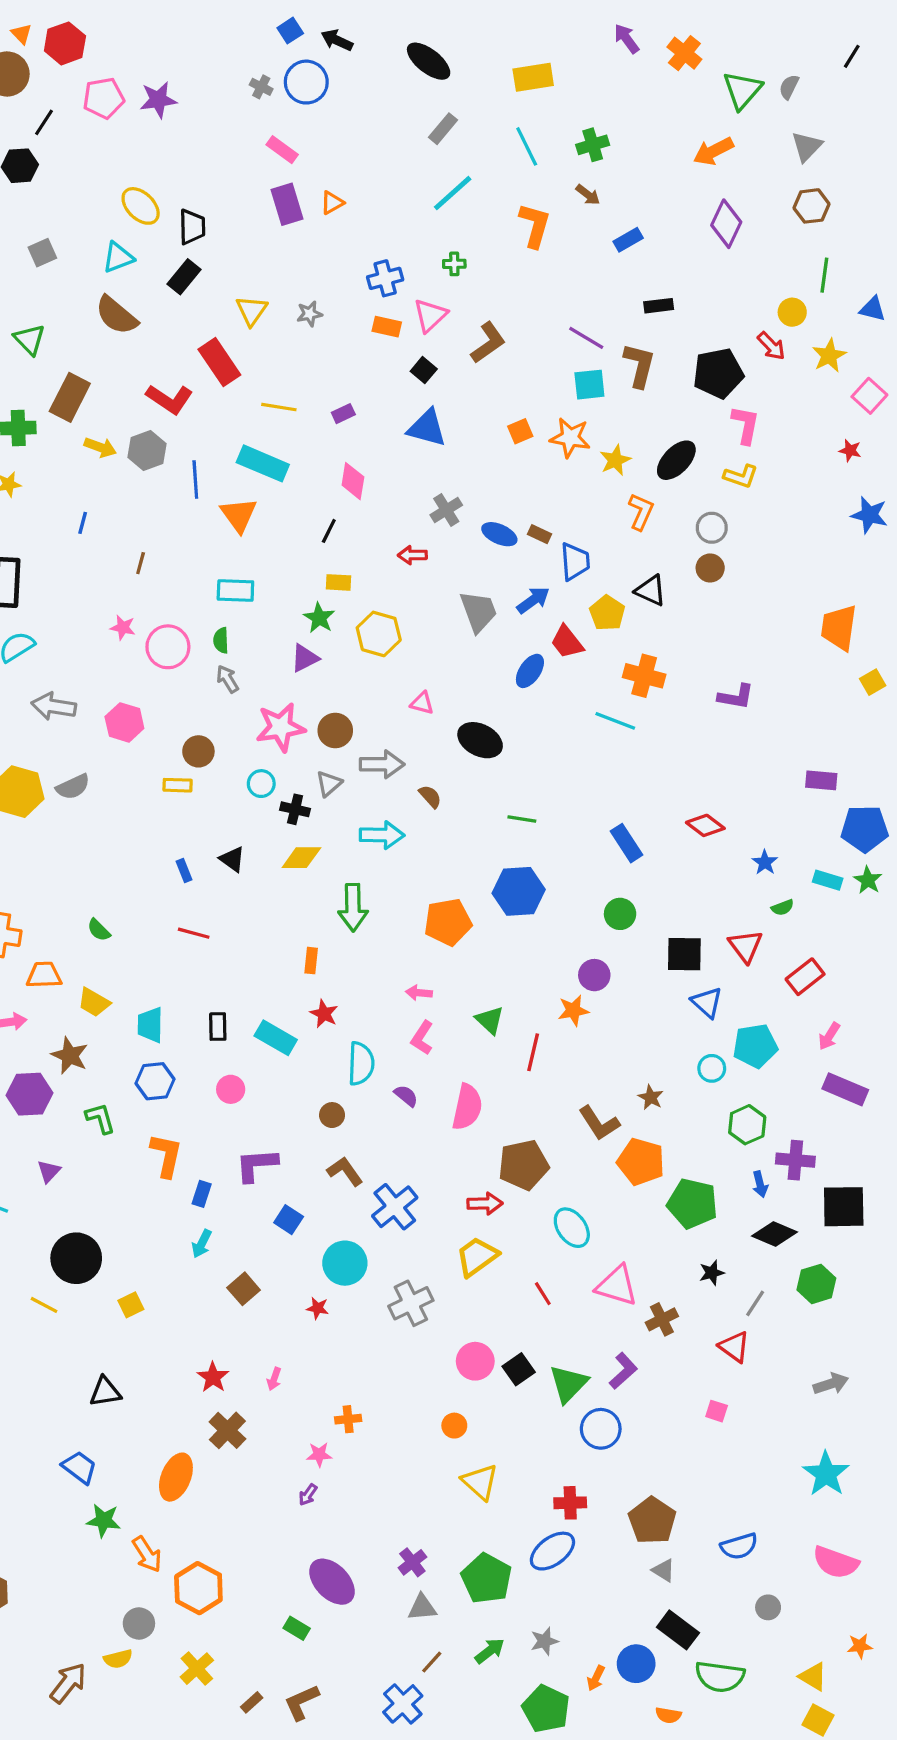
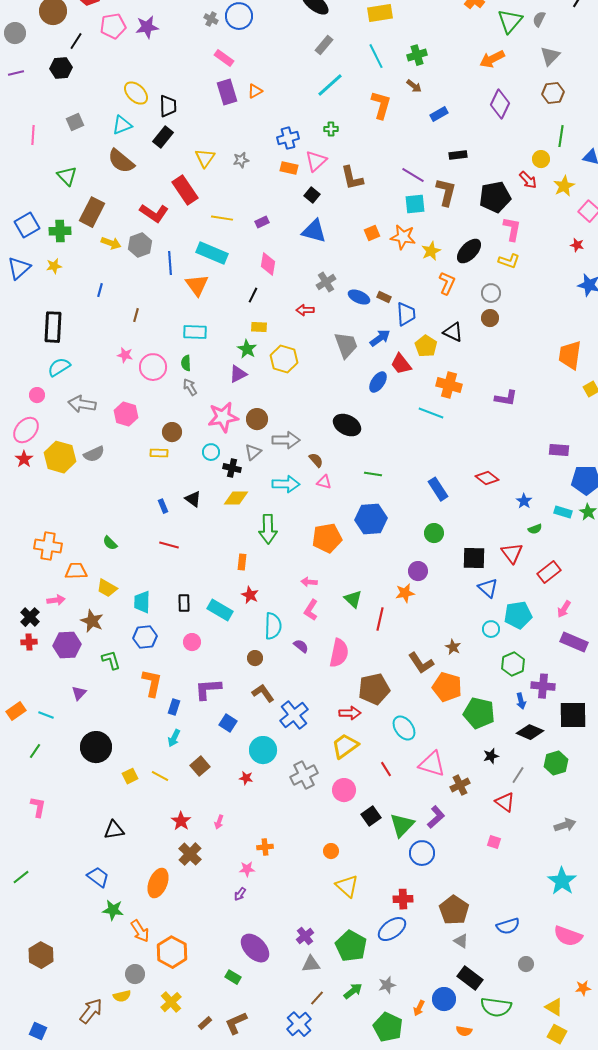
brown L-shape: (488, 343) -> (352, 178), turned 112
pink triangle: (422, 703) -> (324, 482), moved
yellow line: (44, 1305) -> (160, 776), moved
pink circle: (475, 1361) -> (344, 790), moved

